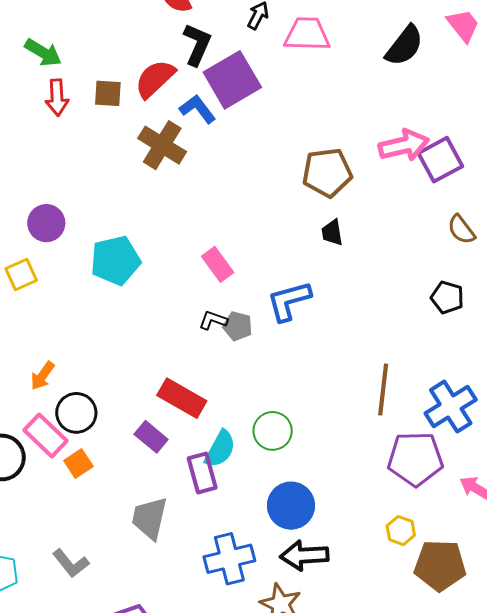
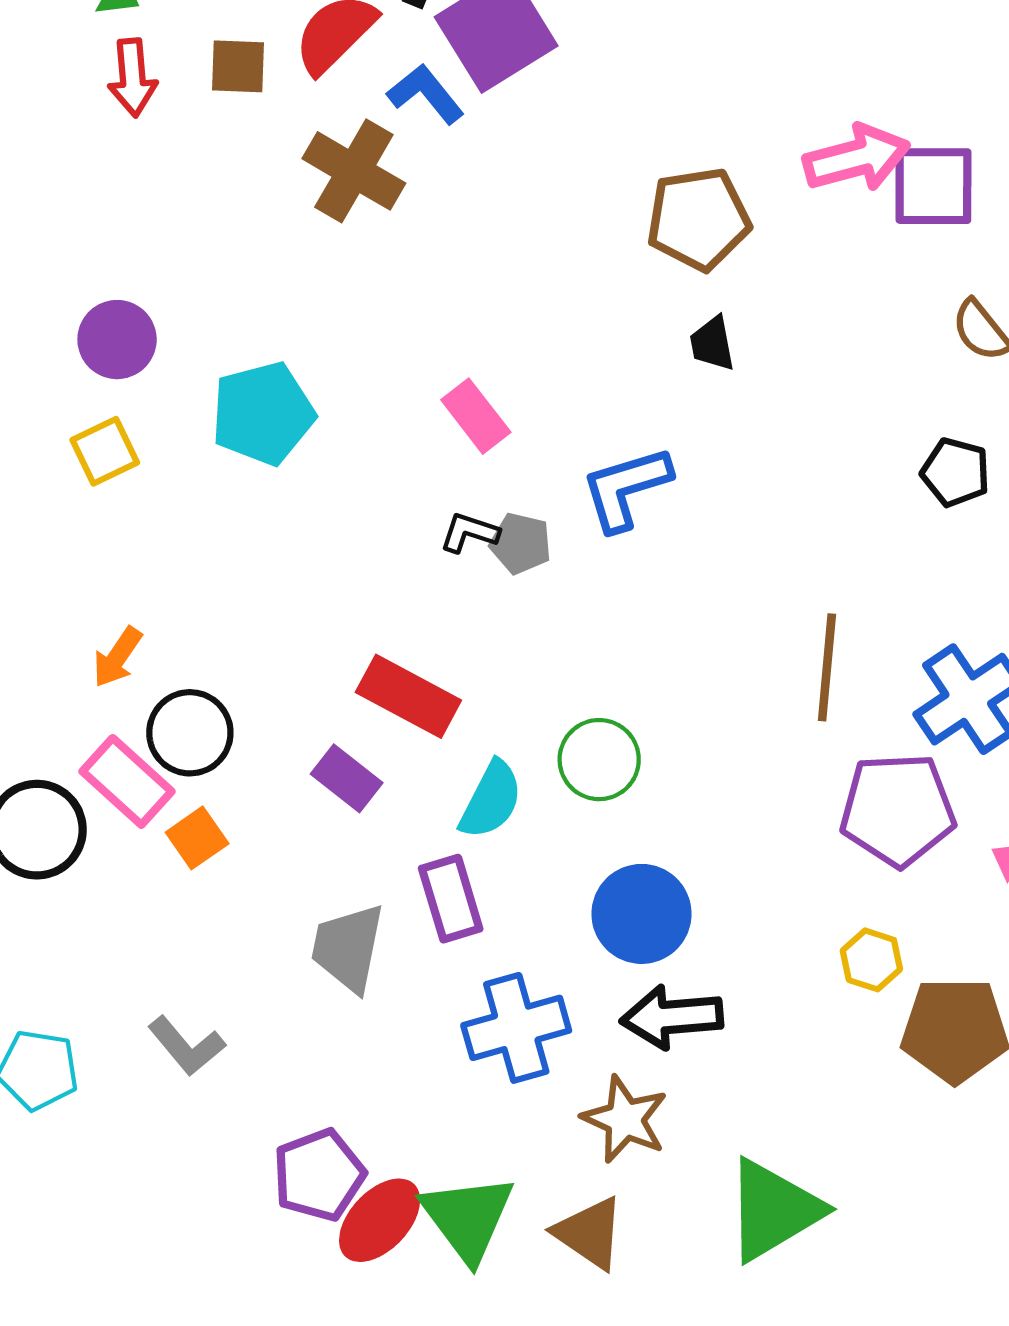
purple square: (440, 160) -> (933, 186), turned 30
yellow square: (21, 275) -> (105, 451), moved
purple rectangle: (202, 473) -> (451, 899), moved

